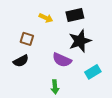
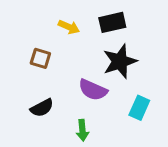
black semicircle: (21, 61) -> (42, 108), moved
cyan rectangle: (93, 72) -> (139, 108), turned -35

